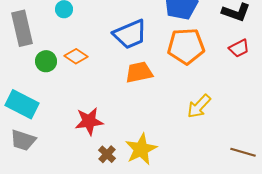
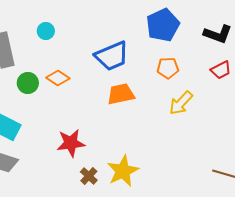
orange pentagon: (186, 46) -> (168, 68), size x0.6
yellow arrow: (199, 106) -> (181, 103), moved

